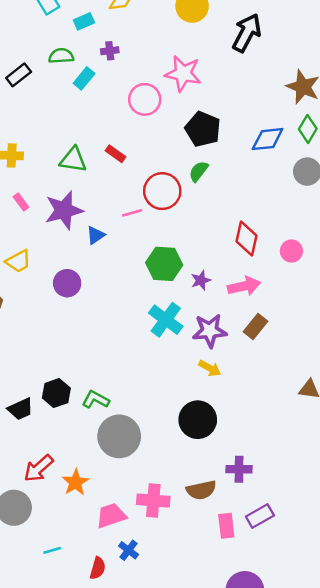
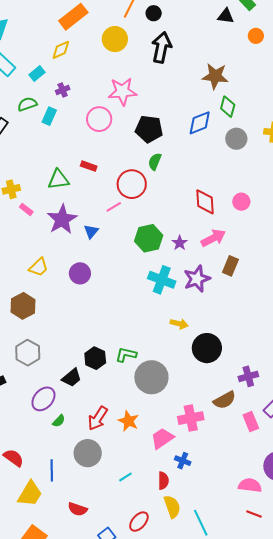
pink rectangle: (21, 202) -> (26, 209), moved
yellow arrow: (210, 368) -> (179, 324), moved

